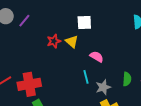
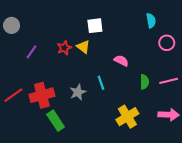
purple line: (24, 21) -> (32, 52), moved
pink semicircle: (97, 57) -> (121, 61), moved
gray star: (103, 87) -> (78, 92), moved

